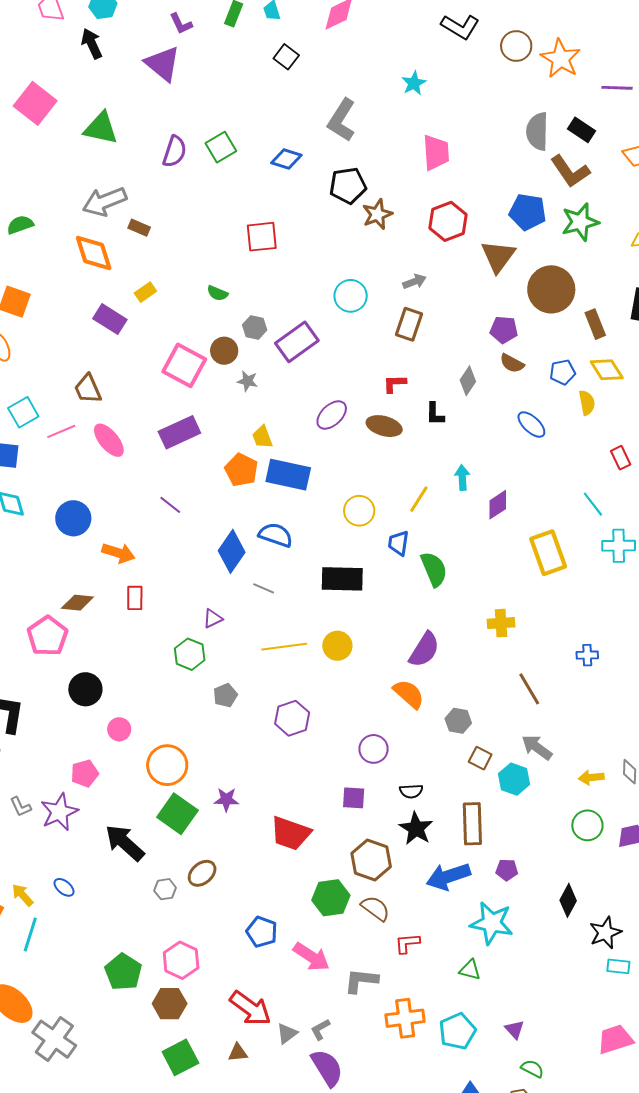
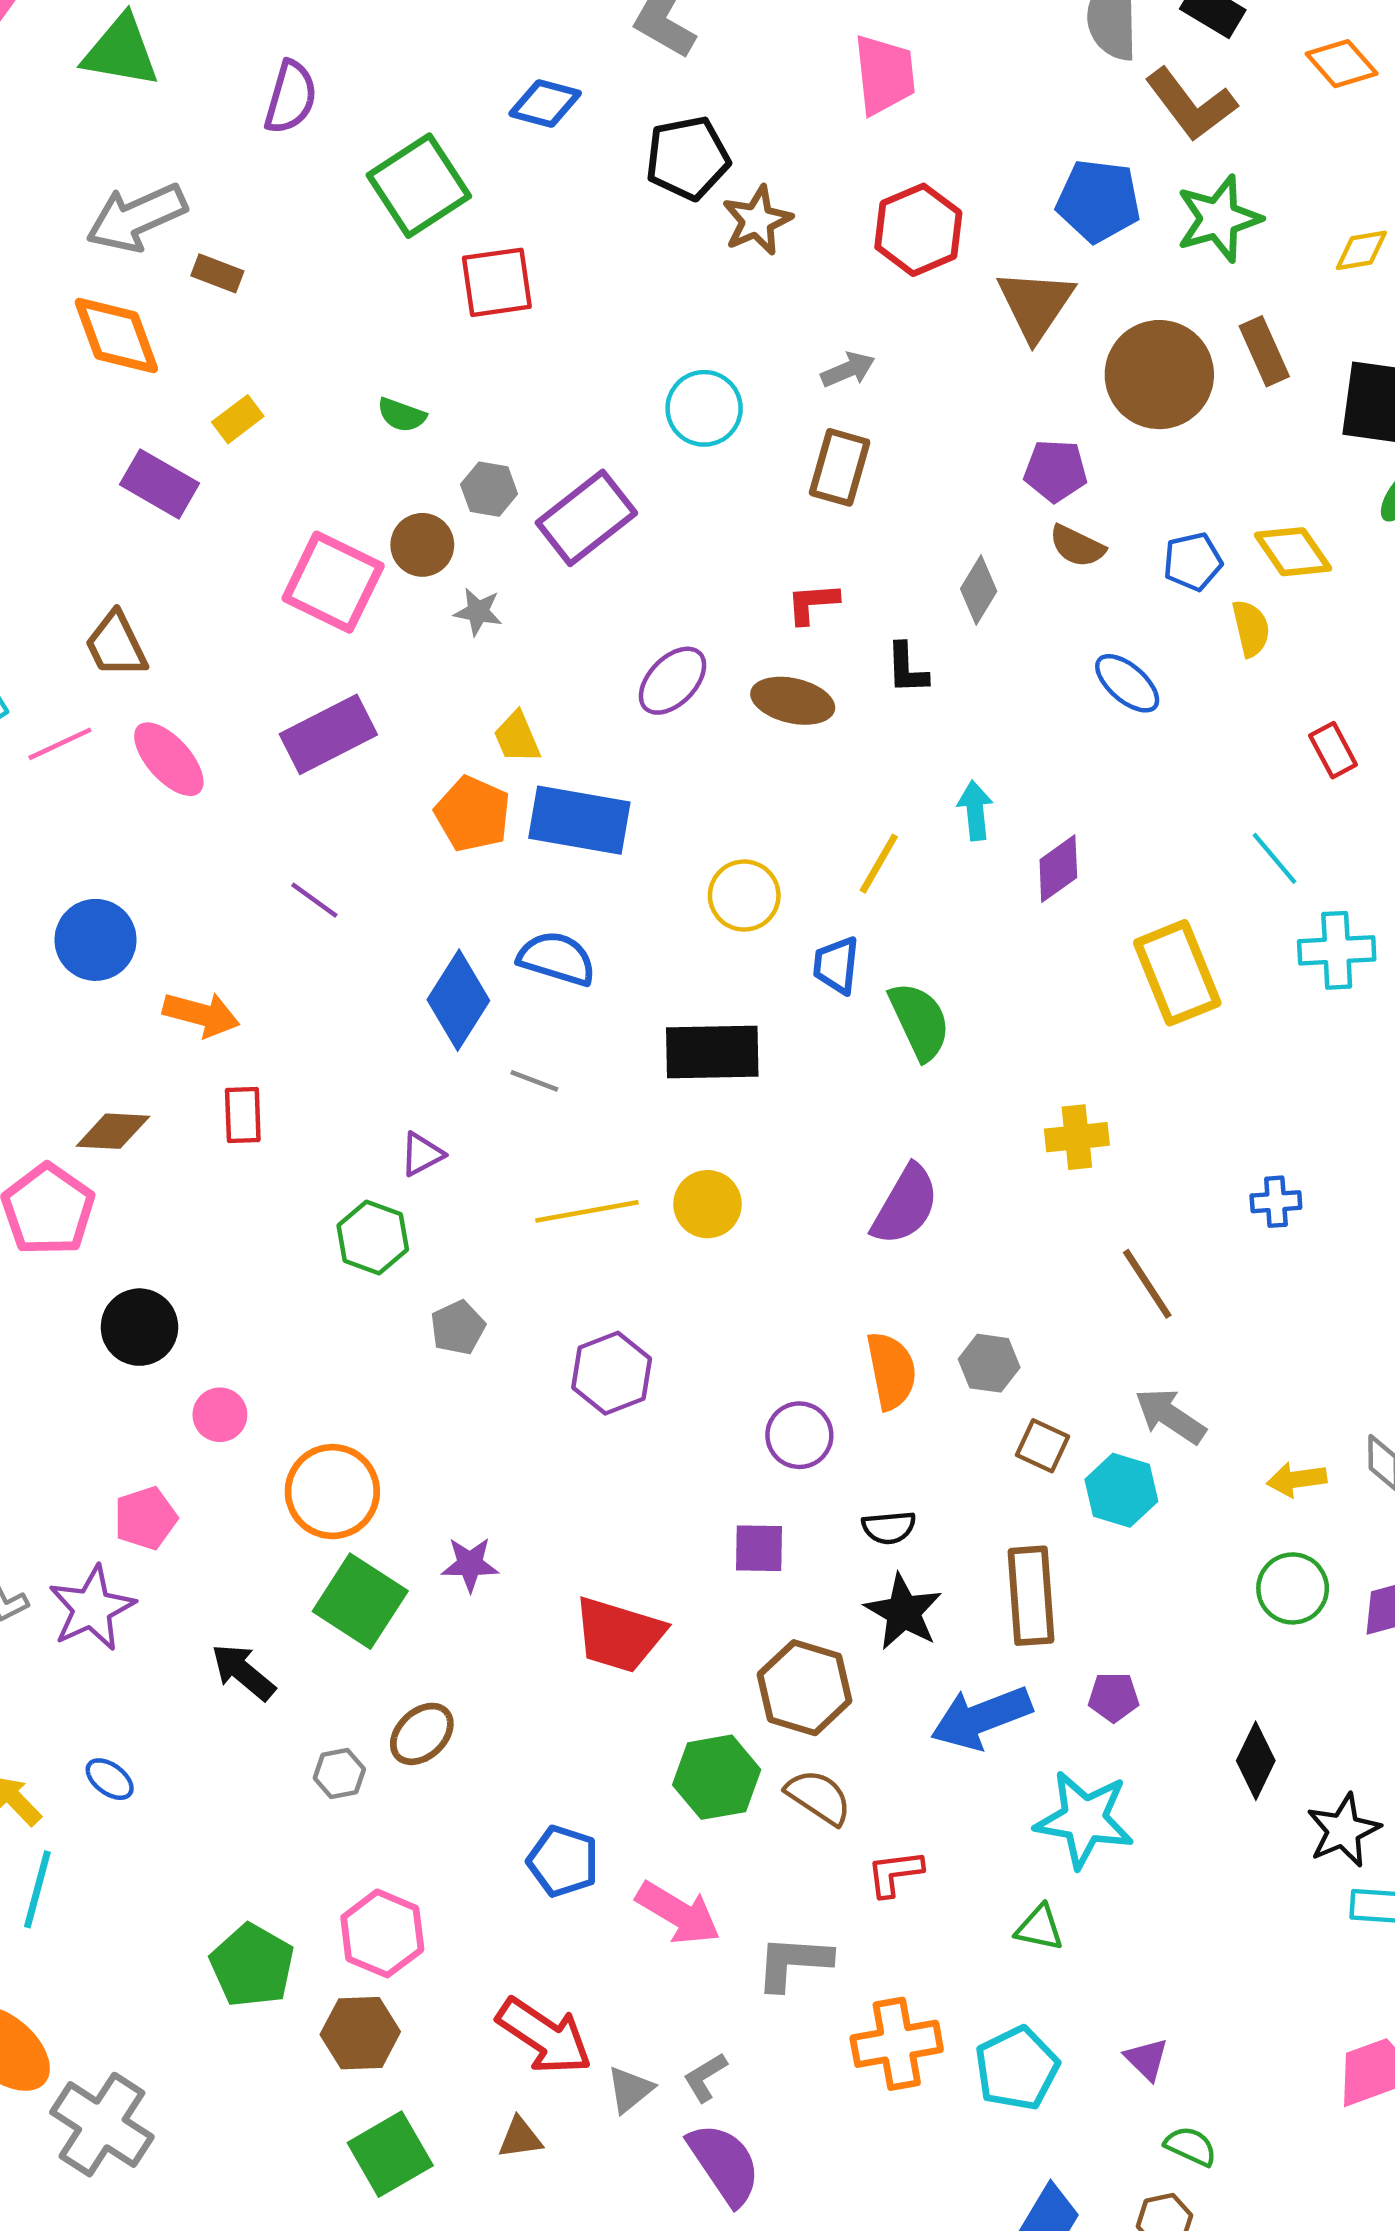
green square: (221, 147) -> (419, 186), moved, size x1.4
brown rectangle: (595, 324) -> (1264, 351), moved
orange semicircle: (409, 694) -> (891, 1371), moved, turned 40
black arrow: (125, 843) -> (243, 1672), size x0.7

